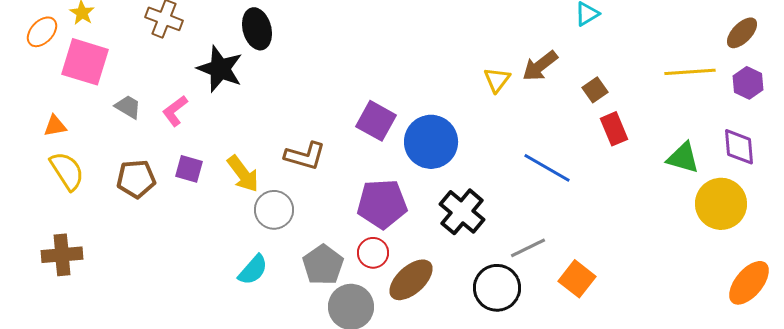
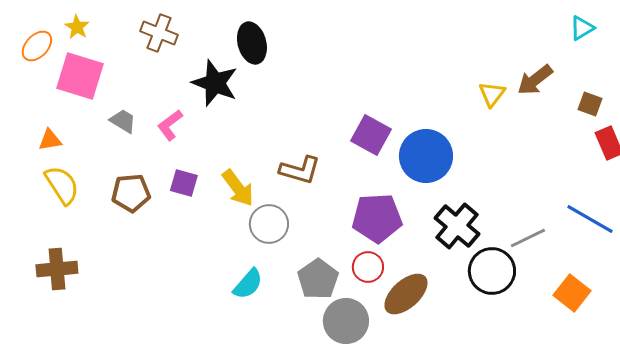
brown square: (595, 90) -> (590, 104), turned -35
blue line: (547, 168) -> (590, 219), moved
gray line: (528, 248) -> (528, 238), moved
black circle: (497, 288) -> (492, 271), moved

